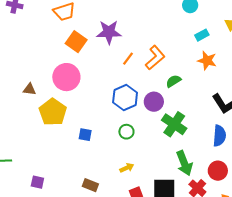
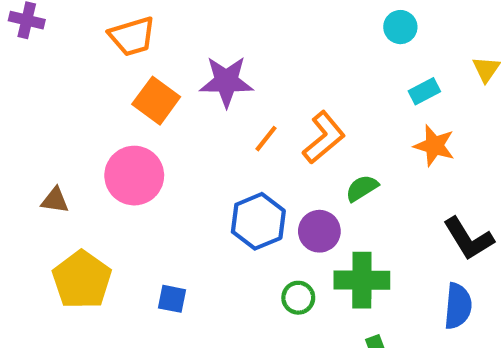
yellow pentagon: (53, 112) -> (82, 280), moved
green cross: (174, 124) -> (362, 280), turned -35
green circle: (126, 132) -> (298, 298), moved

